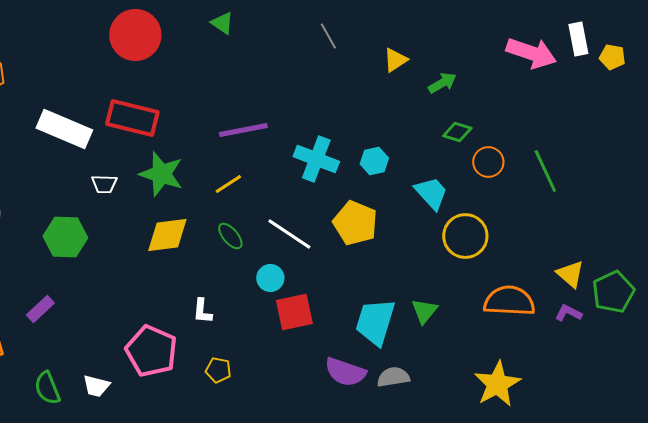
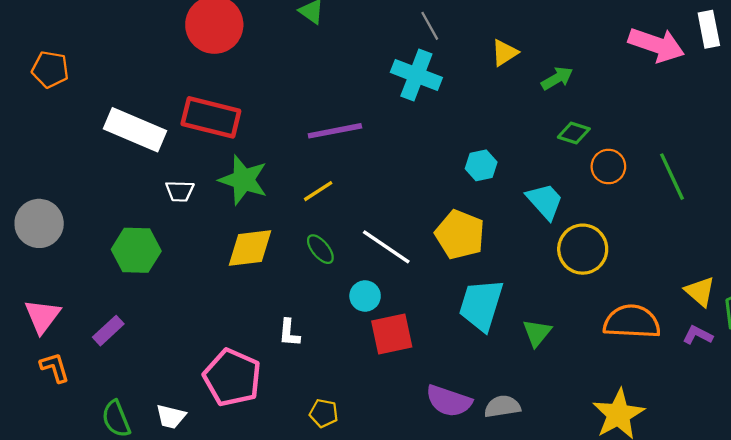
cyan cross: (316, 159) -> (416, 75), moved
cyan trapezoid: (375, 322) -> (481, 305), moved
yellow pentagon: (218, 370) -> (324, 413), moved

